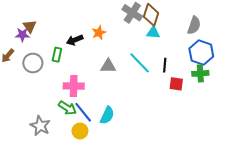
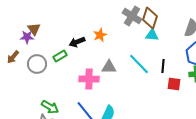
green rectangle: (57, 55) -> (60, 56), turned 48
pink cross: (74, 86) -> (89, 79), moved
green arrow: (67, 108) -> (50, 107), moved

